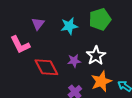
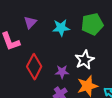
purple star: (74, 61) -> (62, 72), moved
red diamond: (46, 67) -> (34, 67), turned 50

